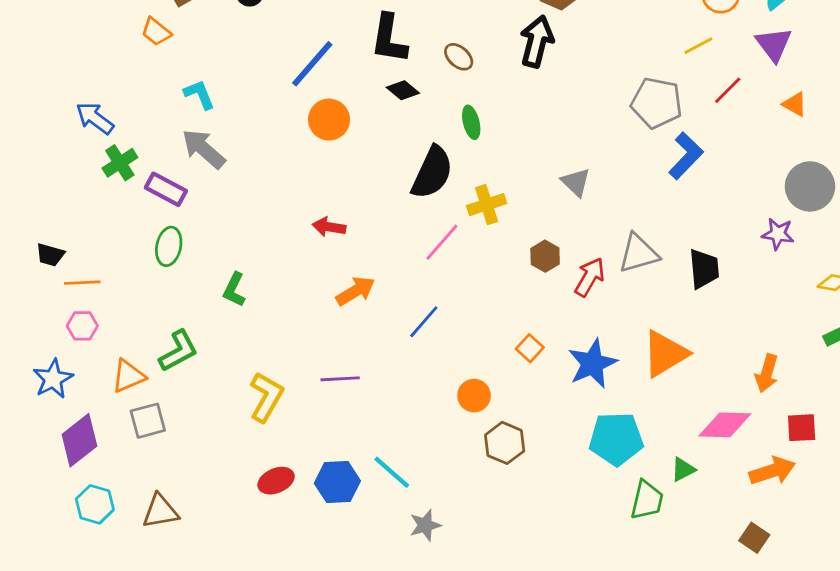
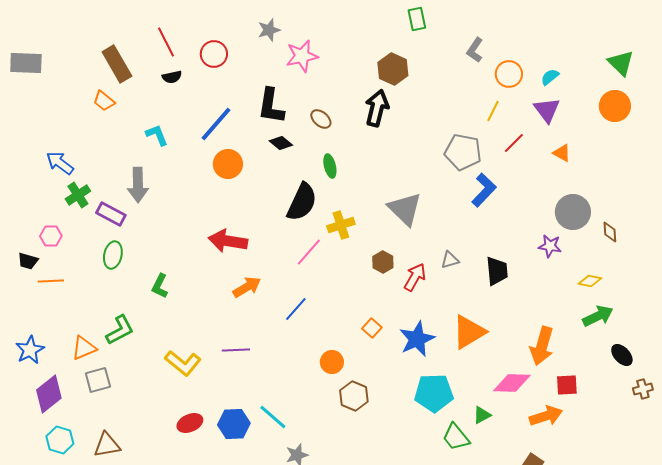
yellow line: (698, 46) -> (493, 111), turned -35
cyan L-shape: (199, 94) -> (157, 135), moved
gray arrow: (204, 149) -> (138, 185), turned -132
gray triangle: (576, 182) -> (405, 209), size x1.6
red arrow: (329, 227) -> (228, 241), size x1.6
gray triangle: (638, 253) -> (450, 260), size x0.6
pink hexagon: (82, 326) -> (51, 236), moved
orange arrow: (767, 373) -> (542, 346), size x1.4
yellow L-shape: (266, 397) -> (183, 363), turned 99
green trapezoid: (647, 500) -> (456, 437), turned 128

